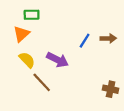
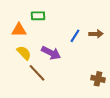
green rectangle: (32, 15) -> (38, 16), moved
orange triangle: (21, 34) -> (19, 30), turned 42

